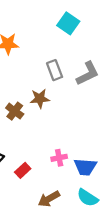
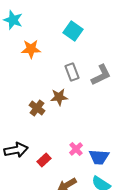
cyan square: (68, 23) -> (73, 31), moved
pink cross: (59, 158) -> (76, 149), turned -32

